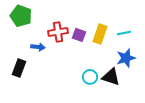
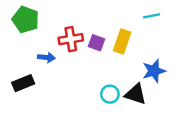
cyan line: (124, 33) -> (151, 16), moved
black rectangle: (19, 68) -> (23, 83), turned 48

